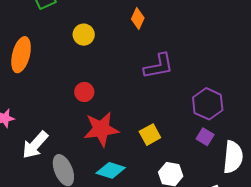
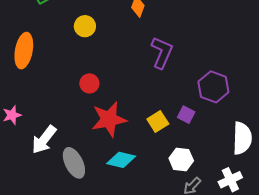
purple L-shape: (159, 66) -> (162, 53), turned -52
purple square: (205, 137) -> (186, 115), moved

